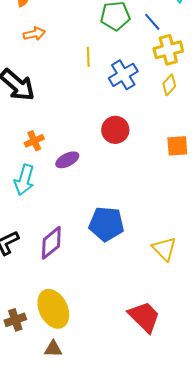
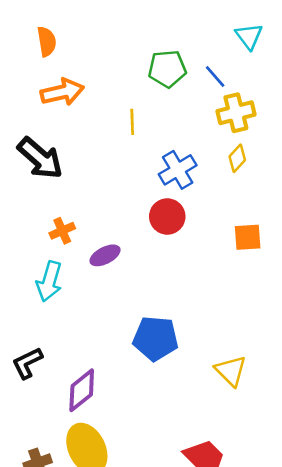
orange arrow: (34, 34) -> (62, 92), size x1.5
blue cross: (123, 75) -> (178, 170), moved
purple diamond: (51, 243) -> (82, 390), moved

